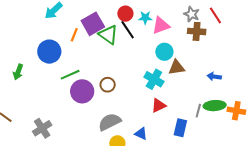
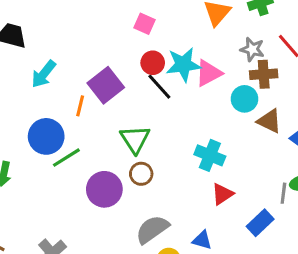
cyan star: (145, 18) -> (183, 65), size x1.6
green triangle: (108, 35) -> (135, 139), moved, turned 30
cyan circle: (164, 52) -> (244, 99), moved
brown triangle: (177, 67) -> (269, 121), moved, turned 42
green line: (70, 75) -> (66, 158), moved
blue rectangle: (180, 128) -> (260, 223), turned 42

